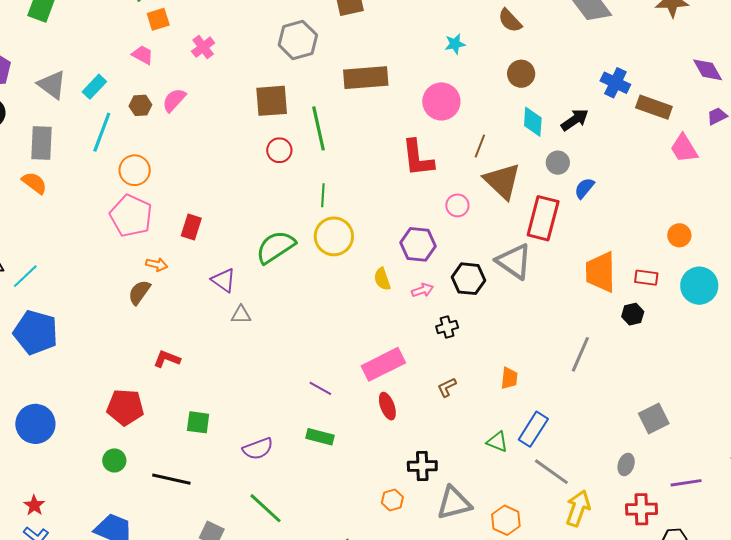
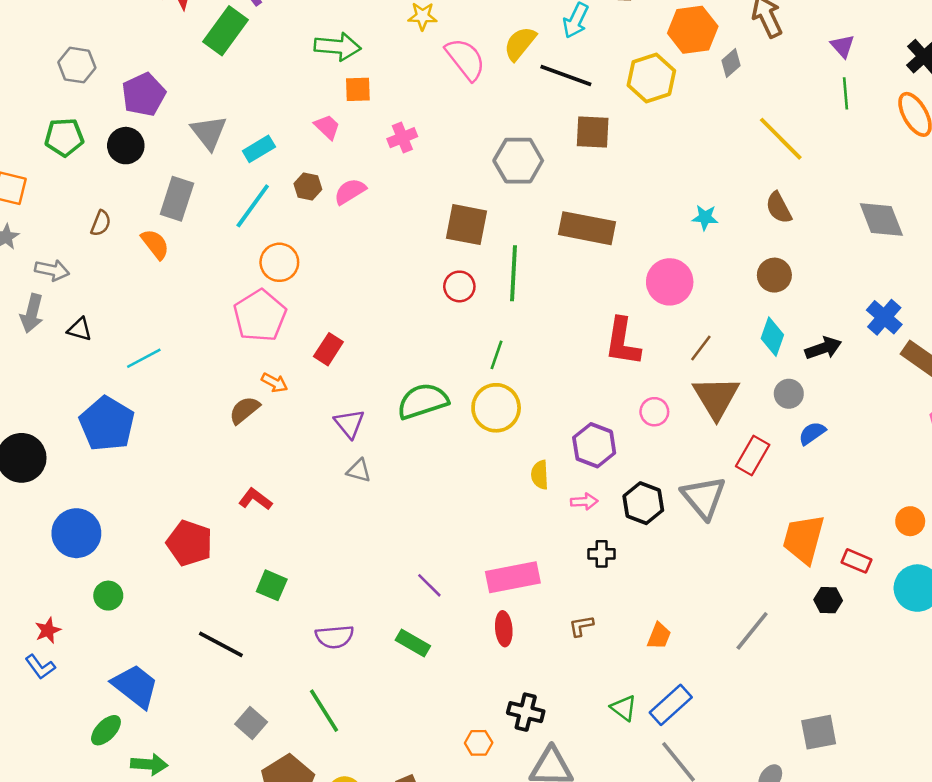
red rectangle: (543, 218) -> (753, 456), size x0.7
cyan line: (25, 276) -> (144, 358), moved
green circle: (114, 460) -> (108, 596), moved

